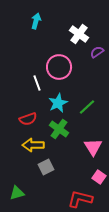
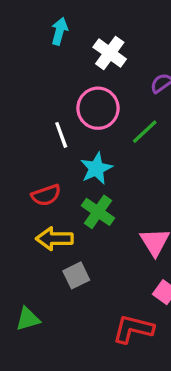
white cross: (79, 34) -> (110, 53), moved
green line: (87, 107) -> (145, 132), moved

